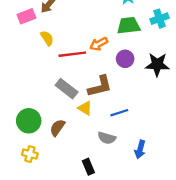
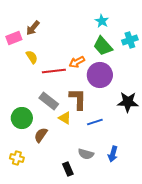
green trapezoid: (129, 25) -> (103, 46), turned -125
purple circle: (125, 59) -> (100, 75), size x1.6
black star: (157, 65) -> (128, 102), moved
brown L-shape: (100, 86) -> (78, 99), turned -75
green circle: (29, 121) -> (22, 118), moved
gray semicircle: (107, 138) -> (86, 154), moved

